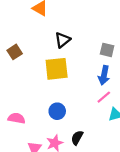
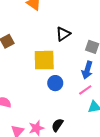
black triangle: (63, 40) -> (63, 34), moved
blue circle: (57, 111) -> (55, 83), moved

